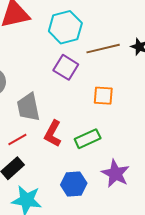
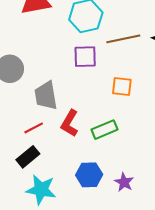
purple square: (66, 67) -> (85, 57), turned -35
purple star: (115, 174) -> (124, 182), moved, size x0.7

